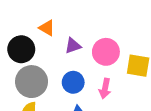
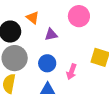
pink circle: (106, 52) -> (79, 16), moved

